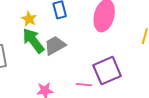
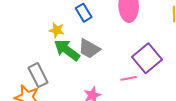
gray trapezoid: (55, 45) -> (89, 49), turned -105

